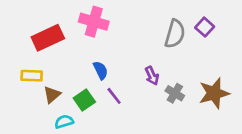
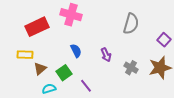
purple square: (205, 27) -> (164, 40), moved
purple arrow: (152, 76) -> (106, 55), moved
purple line: (114, 96) -> (86, 86), moved

